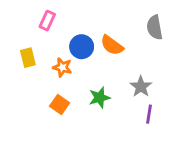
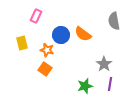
green star: (100, 98) -> (85, 86), moved
orange square: (60, 104) -> (45, 69), moved

